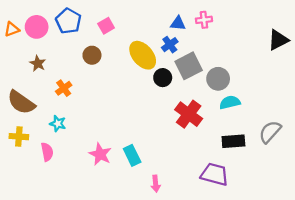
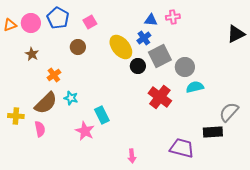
brown semicircle: (21, 102) -> (46, 103), moved, turned -80
cyan star: (58, 124) -> (71, 98), moved
black rectangle: (233, 141) -> (213, 132), moved
cyan rectangle: (132, 155) -> (102, 115), moved

